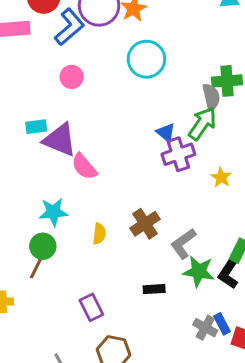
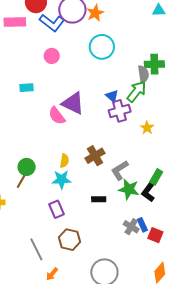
blue L-shape: (69, 27) -> (52, 23), turned 75
purple triangle: (60, 140) -> (73, 103), moved
cyan star: (53, 212) -> (61, 180), moved

